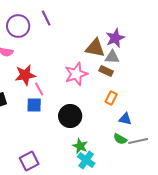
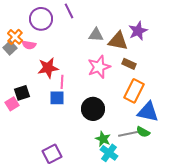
gray triangle: (112, 57) -> (96, 35), moved
pink line: (39, 89) -> (62, 82), turned 32
orange rectangle: (111, 98) -> (134, 91), size x1.6
blue triangle: (125, 119) -> (148, 112), size x1.6
gray line: (138, 141) -> (128, 134), moved

